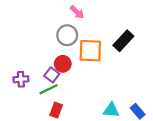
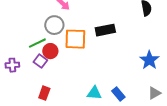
black rectangle: (123, 41) -> (105, 30), turned 36
green line: (48, 89) -> (37, 43), moved

